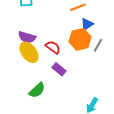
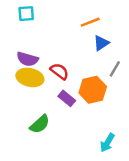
orange hexagon: (80, 39) -> (93, 90), moved
yellow ellipse: (29, 52) -> (30, 77), turned -40

